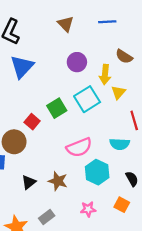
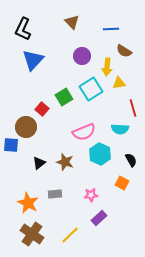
blue line: (107, 22) -> (111, 29), moved
yellow triangle: (118, 92) -> (119, 83), turned 40
pink star: (88, 209) -> (91, 195), moved
gray rectangle: (47, 217) -> (55, 194), turned 32

